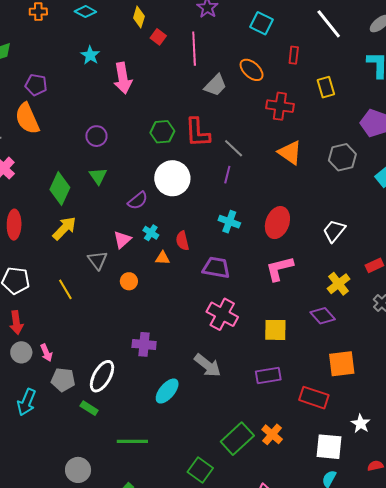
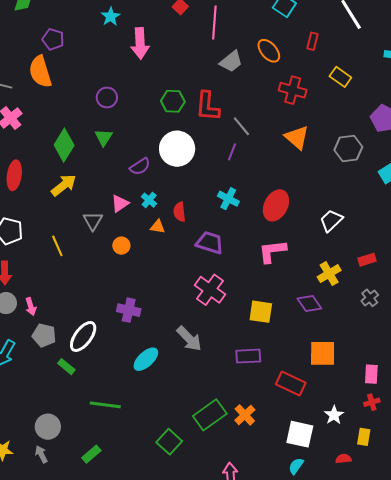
yellow rectangle: (326, 87) -> (340, 77), turned -45

